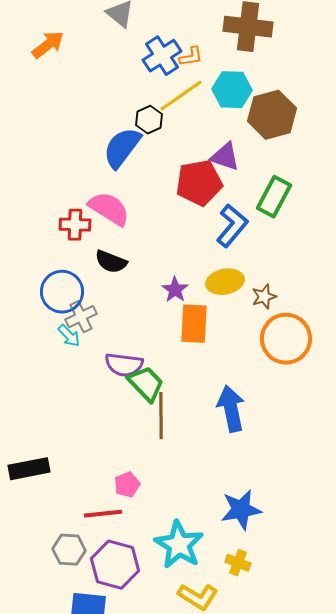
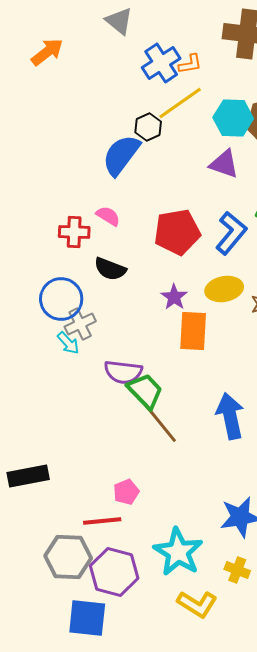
cyan hexagon: (232, 90) -> (233, 118), moved
red pentagon: (199, 183) -> (177, 232), moved
pink semicircle: (109, 209) -> (108, 216), size x0.6
brown line: (161, 416) -> (160, 423), turned -39
gray hexagon: (69, 550) -> (68, 557), size x1.4

